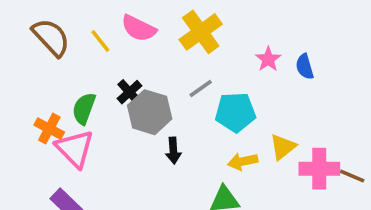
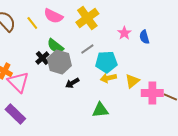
black cross: (130, 92) -> (42, 58), moved
green semicircle: (84, 109) -> (55, 46), moved, turned -72
black arrow: (173, 150) -> (72, 83), turned 64
yellow arrow: (243, 161) -> (108, 78), moved

